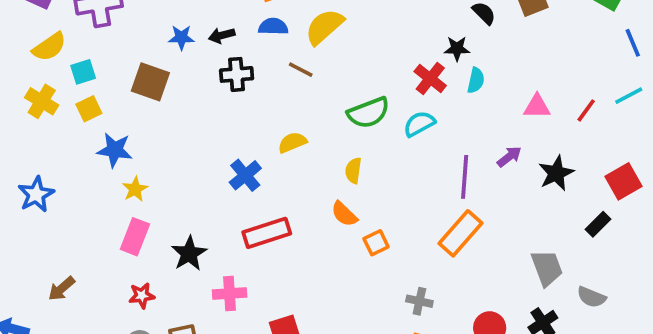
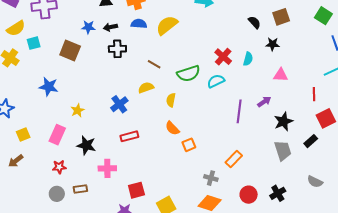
black star: (457, 49) -> (273, 44), moved
brown line: (301, 70) -> (154, 64), moved
yellow square: (89, 109) -> (23, 134), moved
red line: (586, 110) -> (314, 94), moved, turned -40
yellow semicircle: (353, 171) -> (171, 100), moved
black star: (556, 173) -> (283, 121), moved
yellow star: (135, 189) -> (78, 110), moved
red rectangle: (267, 233) -> (129, 136), size x0.7
orange rectangle: (461, 233) -> (234, 159), moved, size x0.7
black star: (189, 254) -> (86, 145), turned -30
gray trapezoid: (547, 268) -> (283, 151), moved
gray semicircle: (591, 297) -> (315, 182), moved

